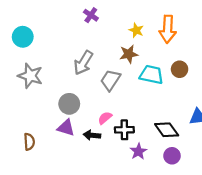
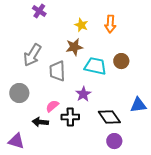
orange arrow: (168, 29) -> (110, 24), size x0.7
gray trapezoid: (110, 80) -> (57, 71), turned -35
purple triangle: (66, 128) -> (16, 141), moved
purple star: (138, 151) -> (83, 94), moved

